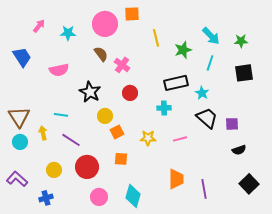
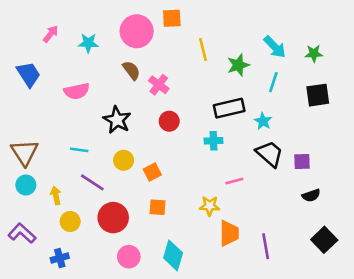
yellow circle: (105, 116) -> (124, 160), moved
yellow arrow: (43, 133) -> (56, 195), moved
yellow star: (148, 138) -> (210, 206), moved

